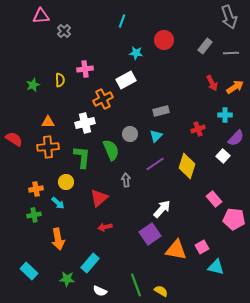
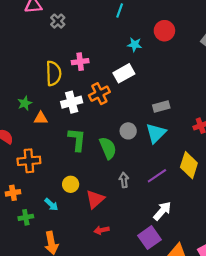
yellow semicircle: (60, 80) -> (54, 73), size x1.6
green star: (33, 85) -> (25, 103), moved
white cross: (85, 123) -> (72, 102), moved
cyan triangle: (156, 136) -> (156, 133), size x1.5
orange cross: (48, 147) -> (29, 161), moved
green L-shape: (82, 157) -> (77, 139), moved
purple line: (155, 164) -> (157, 176), moved
yellow circle: (66, 182) -> (71, 184), moved
orange cross: (36, 189) -> (13, 193), moved

